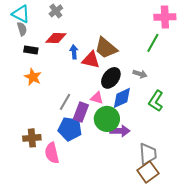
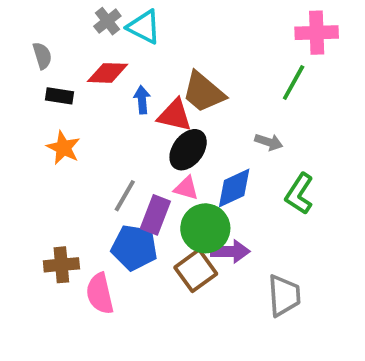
cyan triangle: (21, 14) -> (144, 27), moved
black ellipse: (111, 78) -> (188, 150), moved
brown square: (148, 172) -> (196, 271), moved

